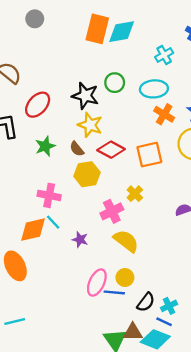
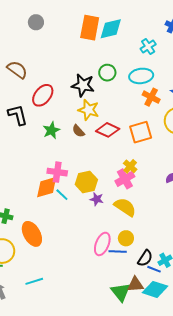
yellow hexagon: (87, 174) -> (86, 182), moved
pink cross: (112, 211) -> (125, 179), moved
orange diamond: (33, 230) -> (47, 187), moved
purple star: (80, 240) -> (97, 199), moved
blue line: (164, 322) -> (154, 269), moved

